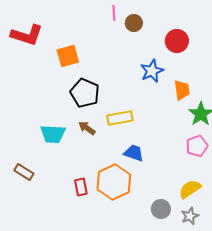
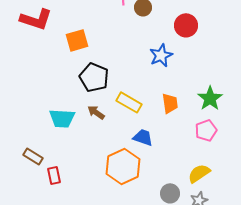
orange trapezoid: (182, 90) -> (170, 103), moved
yellow rectangle: (120, 118) -> (129, 102), turned 40
red rectangle: (81, 187) -> (54, 175), moved

